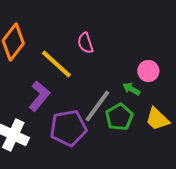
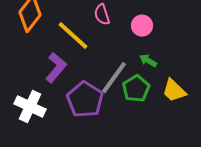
pink circle: (148, 71) -> (142, 26), moved
purple pentagon: (68, 128) -> (85, 100), turned -30

